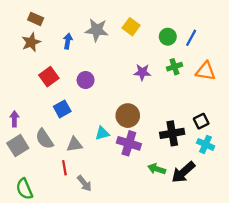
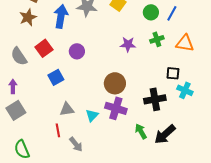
blue arrow: (68, 41) -> (61, 16), size x1.6
black square: (201, 121) -> (173, 73), moved, turned 32
cyan triangle: (102, 133) -> (92, 115), moved, turned -32
gray semicircle: (44, 139) -> (19, 56), moved
cyan cross: (206, 144) -> (185, 90), moved
green arrow: (157, 169) -> (141, 131), turned 42

